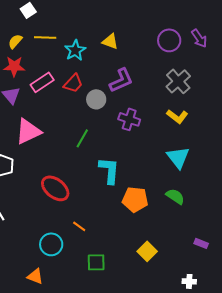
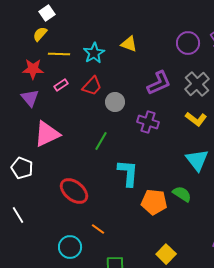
yellow line: (45, 37) -> (59, 54), moved
yellow semicircle: (15, 41) -> (40, 34), moved
purple L-shape: (121, 80) -> (159, 83), moved
pink rectangle: (42, 82) -> (61, 85), size x0.6
green semicircle: (175, 196) -> (182, 194), moved

